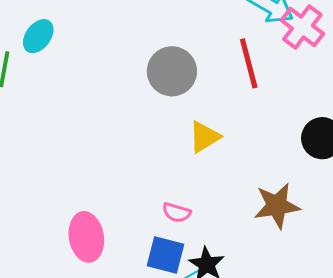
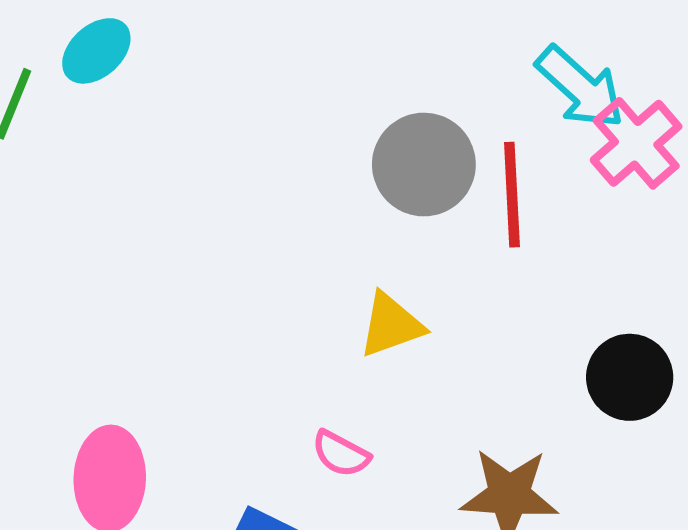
gray circle: (172, 71) -> (424, 165), moved
pink semicircle: (177, 213) -> (341, 454), moved

